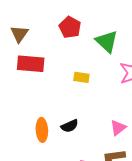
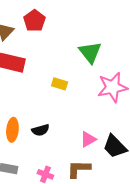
red pentagon: (70, 27) -> (34, 21), moved

